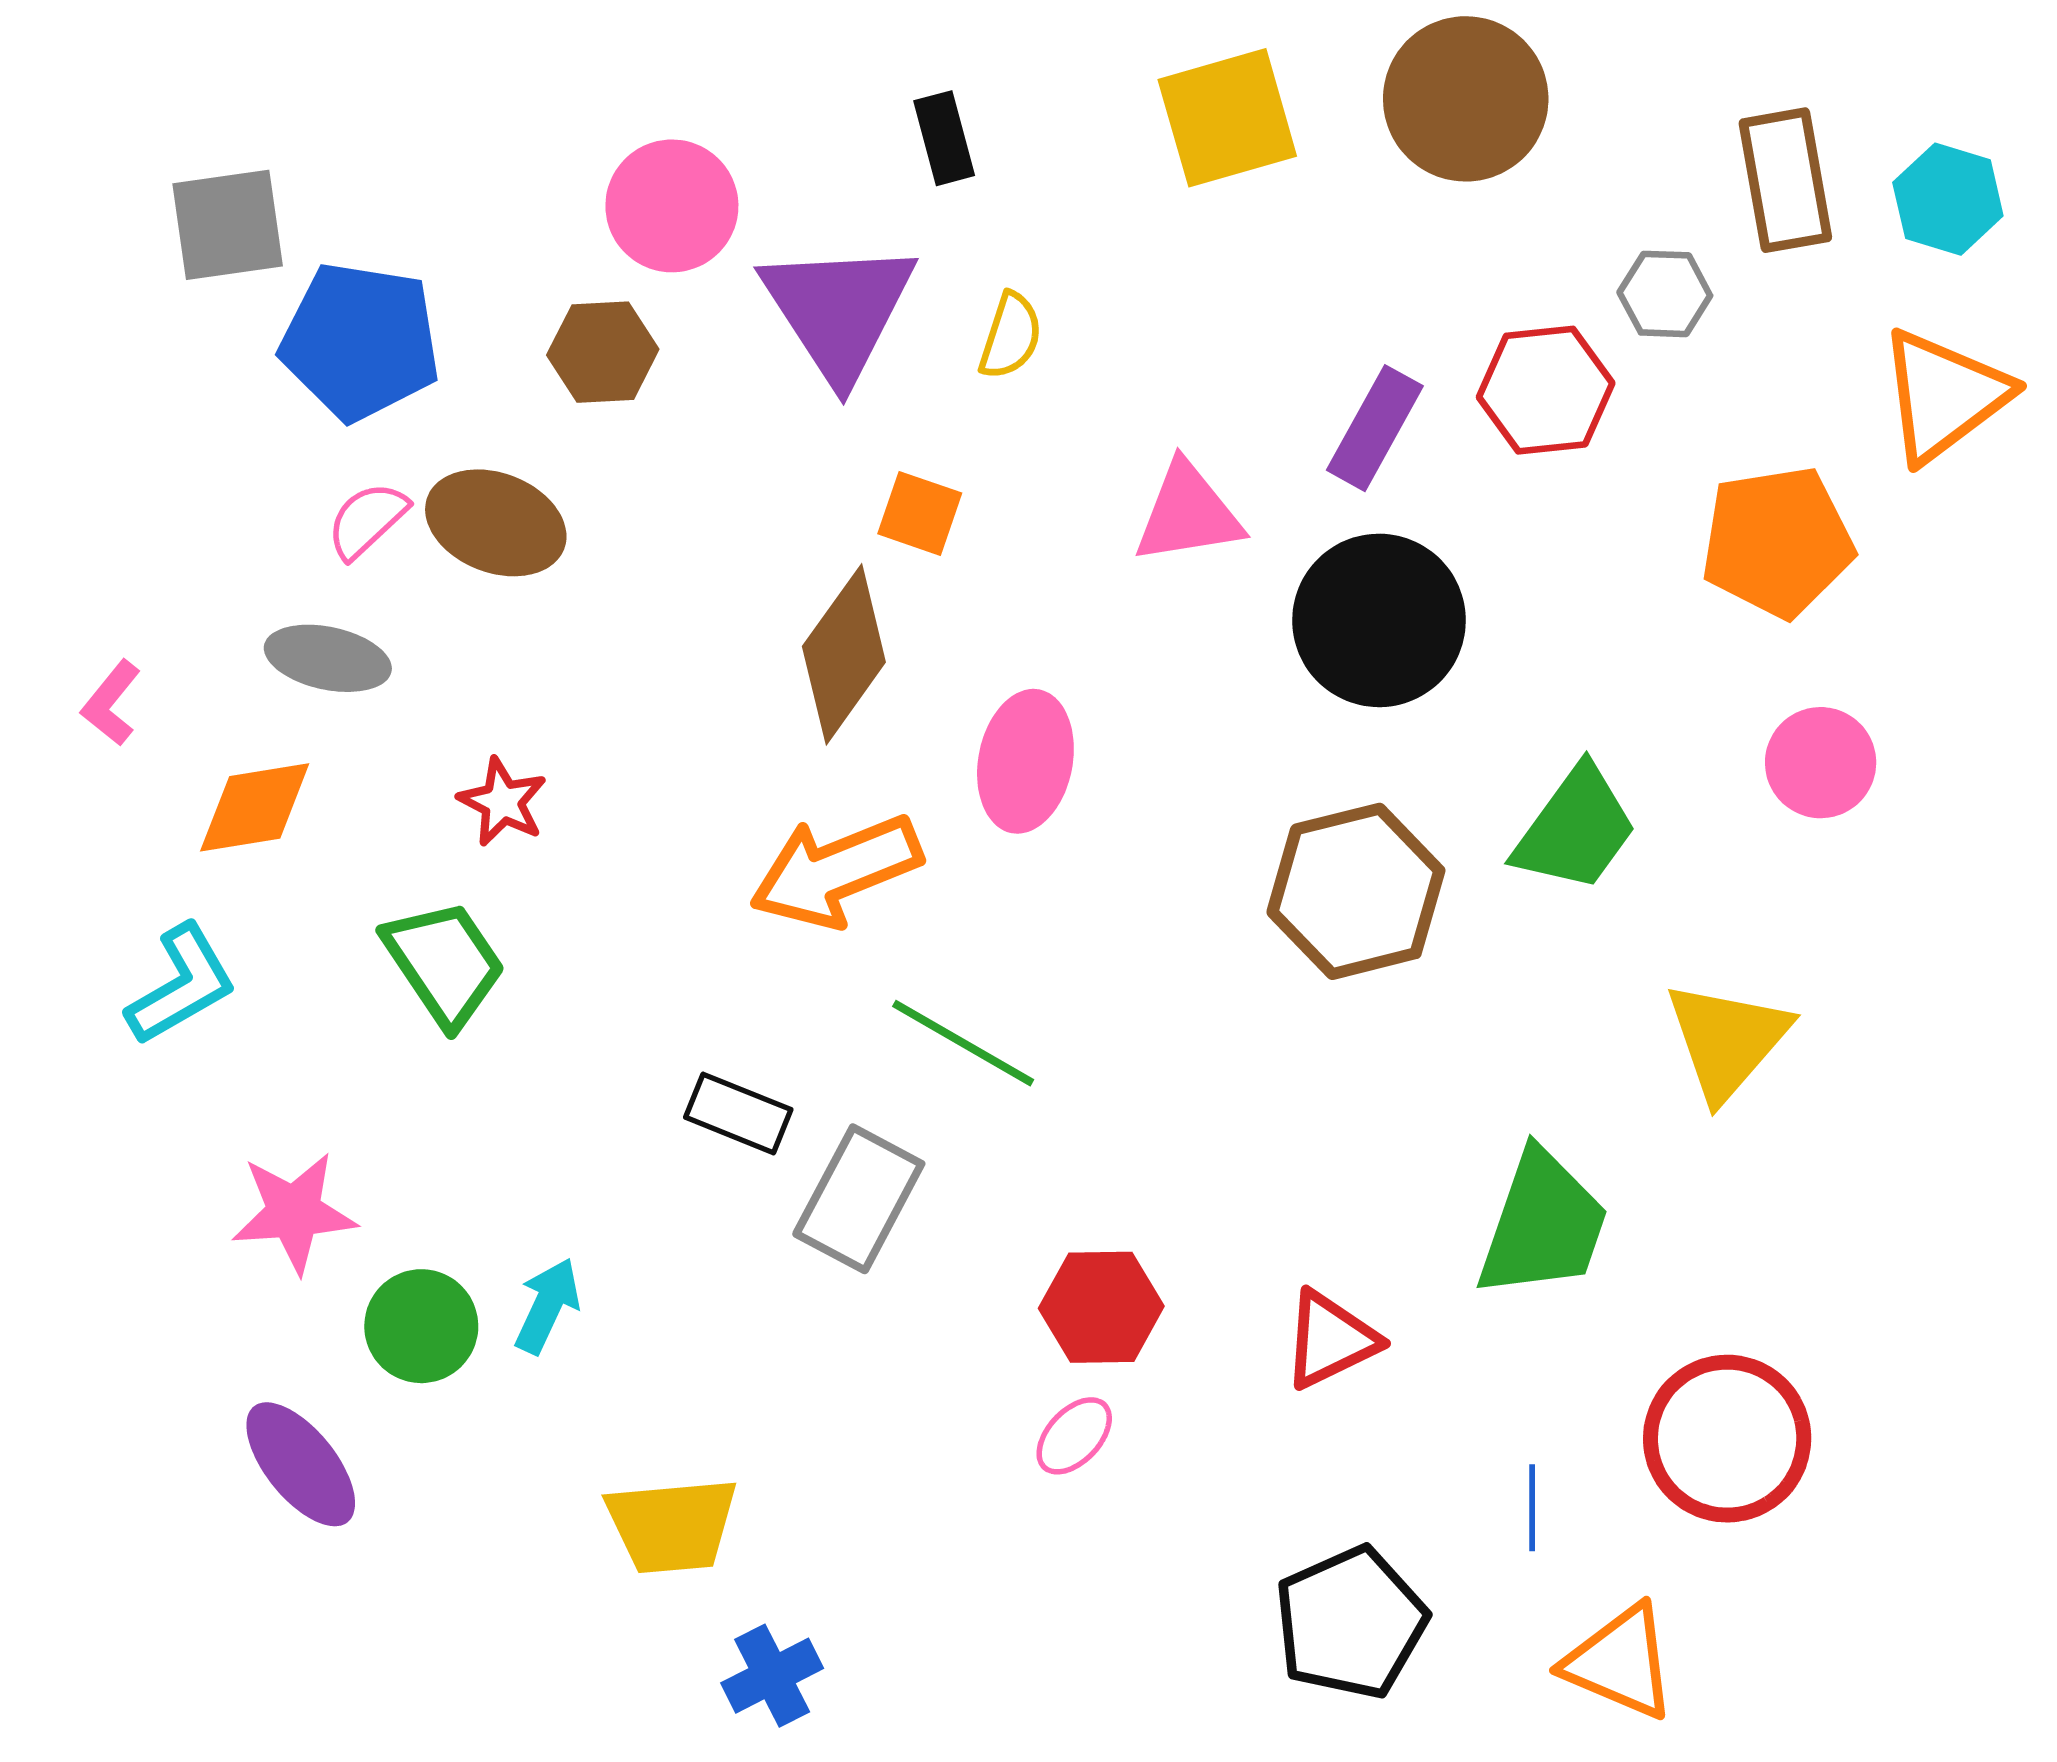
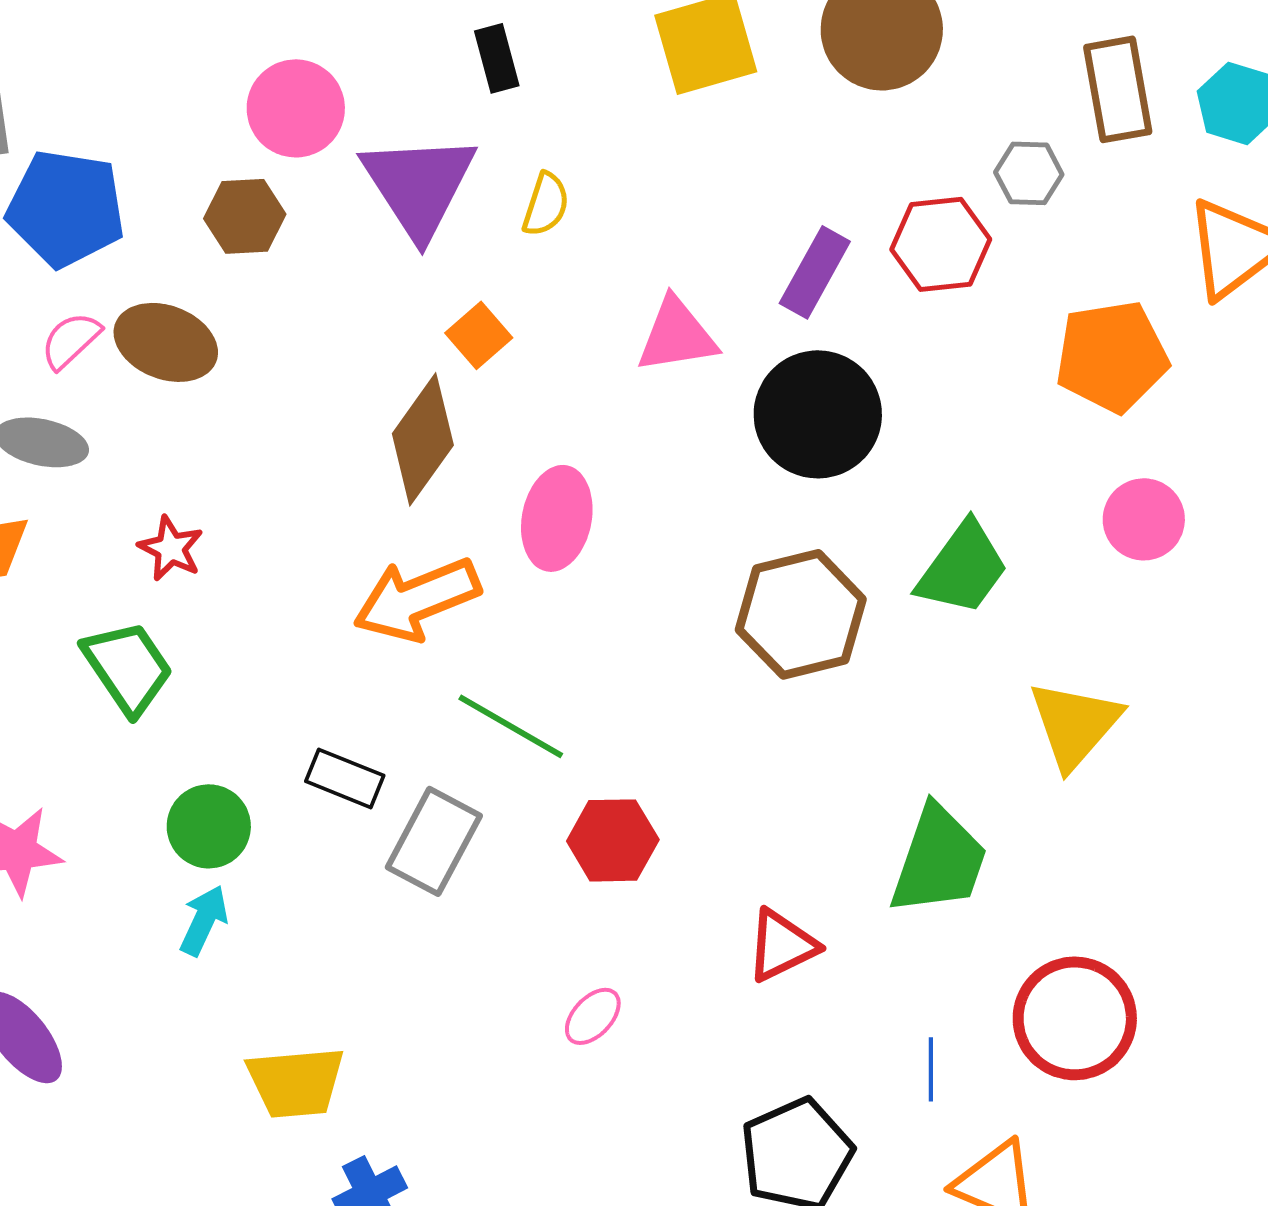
orange square: (920, 513) -> (479, 335), turned 30
red hexagon: (1101, 1307) -> (613, 840), moved
green circle: (421, 1326) -> (209, 826), moved

